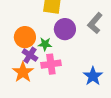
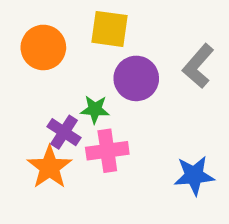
orange circle: (25, 37) -> (43, 47), moved
blue star: (93, 76) -> (194, 175), turned 30

